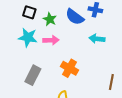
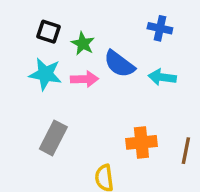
blue semicircle: (75, 17) -> (119, 64), moved
orange cross: (69, 68) -> (141, 142), moved, turned -36

